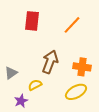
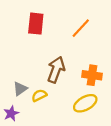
gray triangle: (11, 73) -> (20, 89), moved
purple star: (21, 101) -> (11, 113), moved

